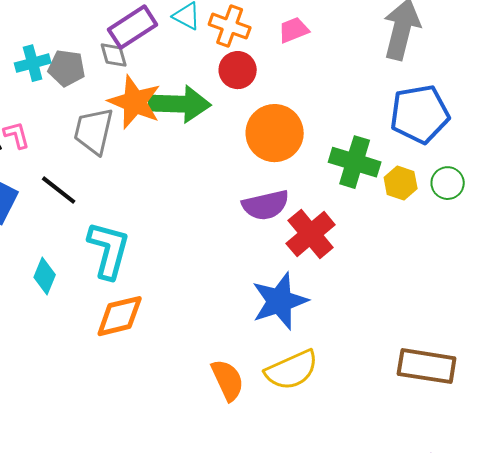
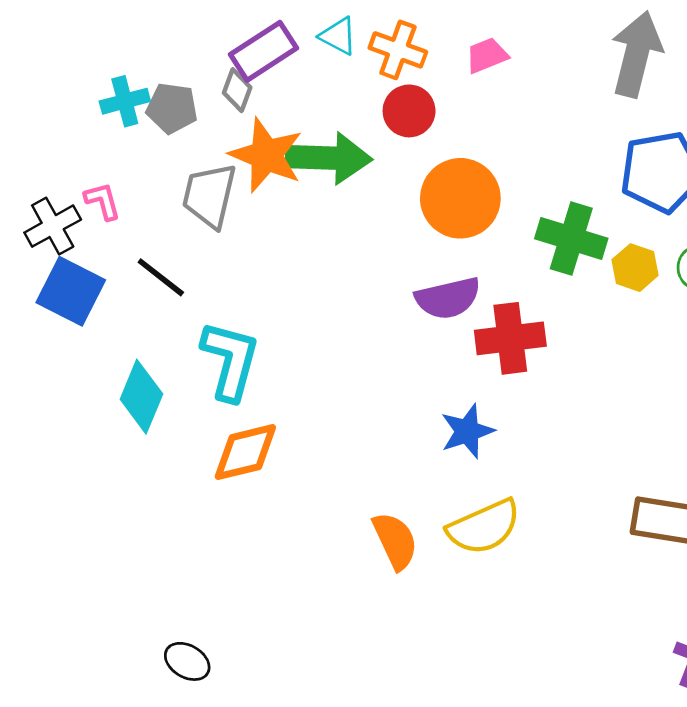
gray diamond: (114, 55) -> (237, 90), turned 36
red cross: (311, 234) -> (510, 338), turned 33
cyan diamond: (45, 276) -> (141, 397), size x1.4
blue star: (280, 301) -> (467, 431), size x0.7

